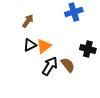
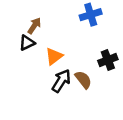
black triangle: (30, 45) -> (27, 43), moved
black cross: (88, 49) -> (108, 60), turned -35

